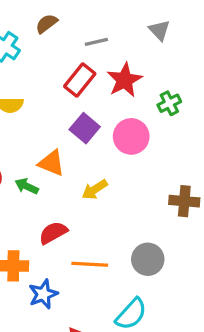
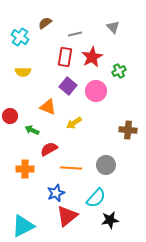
red rectangle: (80, 80) -> (65, 57), turned -30
green arrow: (27, 186) -> (32, 130), moved
blue star: (43, 294) -> (56, 193), moved

